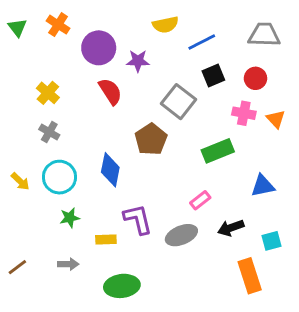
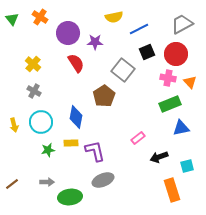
gray trapezoid: (264, 35) -> (182, 24), turned -30
red circle: (255, 78) -> (176, 54), size x1.5
green rectangle: (218, 151) -> (170, 104), moved
yellow arrow: (20, 181) -> (14, 125), turned 32
gray ellipse: (181, 235) -> (103, 180), moved
yellow rectangle: (106, 239) -> (71, 143), moved
green ellipse: (122, 286) -> (70, 197), moved

